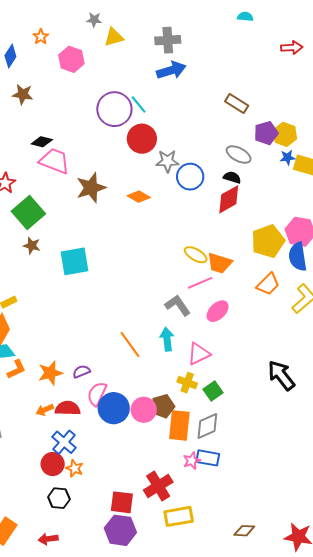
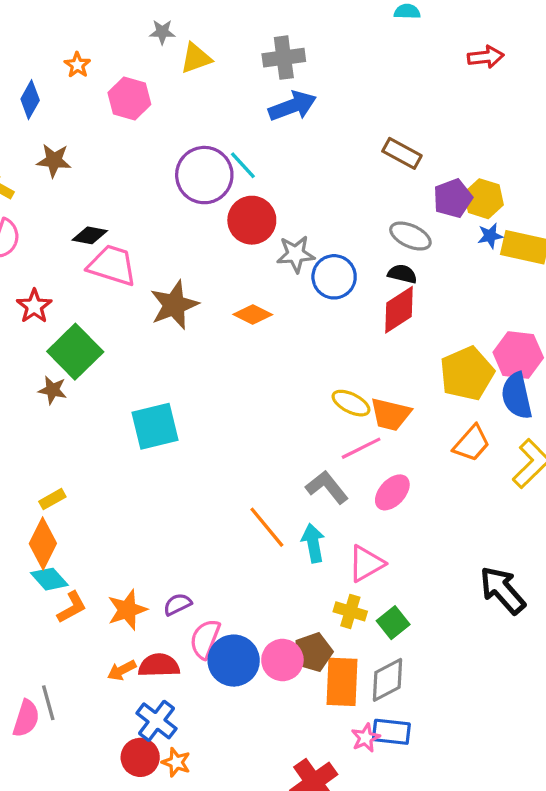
brown star: (32, 246) -> (52, 390), moved
orange line: (130, 344) -> (267, 527), moved

